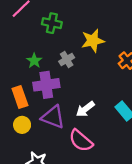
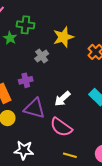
green star: (34, 61) -> (10, 38), moved
purple cross: (46, 85) -> (26, 80), size x0.6

